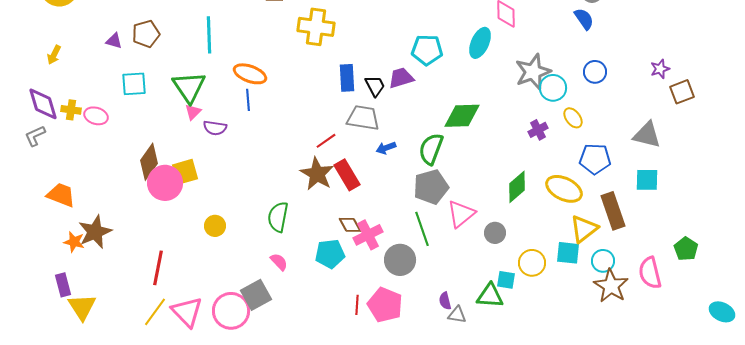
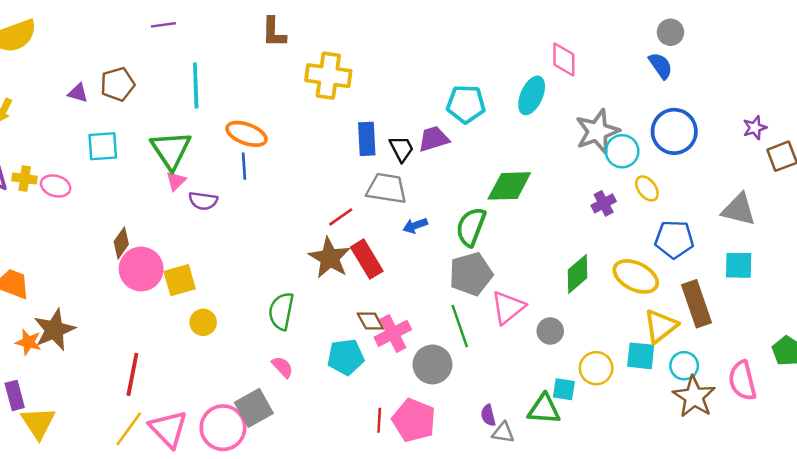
blue circle: (595, 72) -> (674, 131), size x1.6
brown diamond: (149, 162) -> (121, 243), size x0.7
yellow square: (185, 172) -> (180, 280), moved

